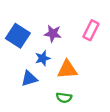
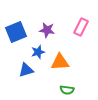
blue square: (18, 36) -> (16, 32), turned 35
green semicircle: (64, 98) -> (67, 90), moved

